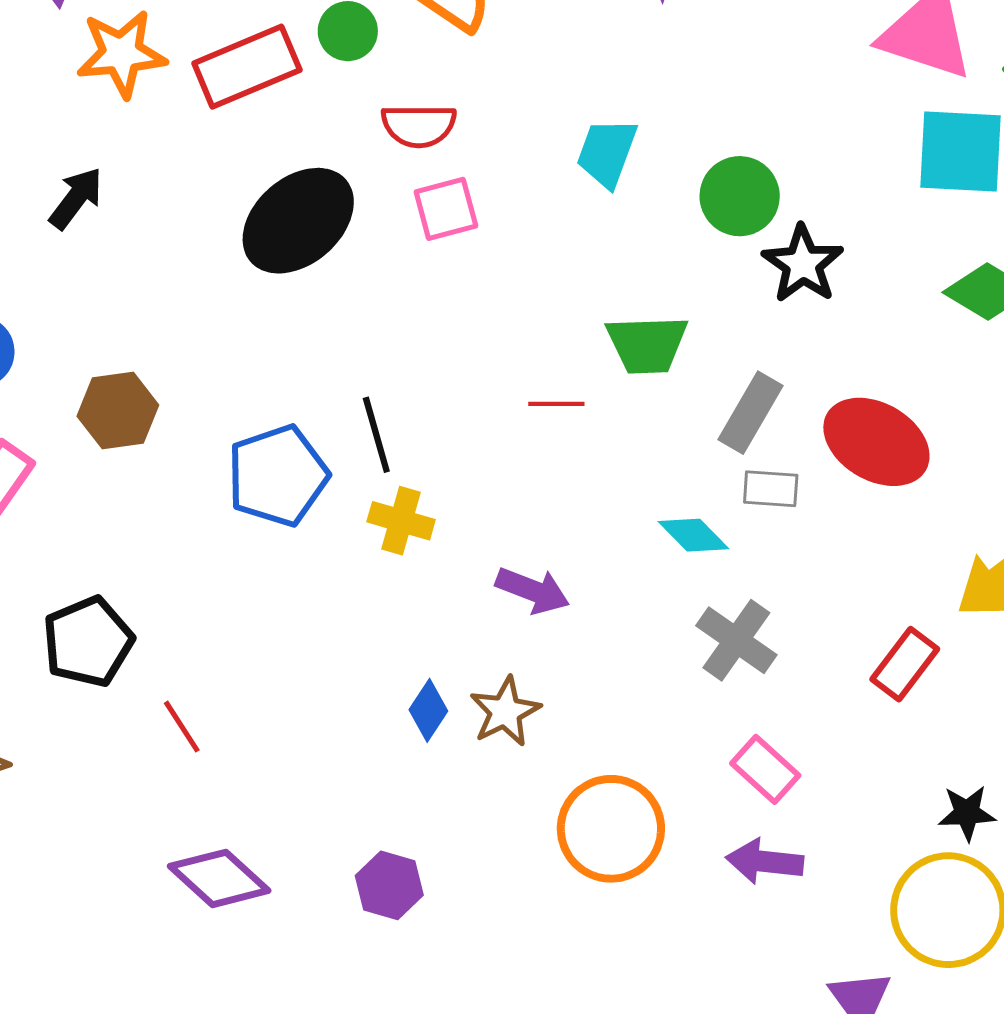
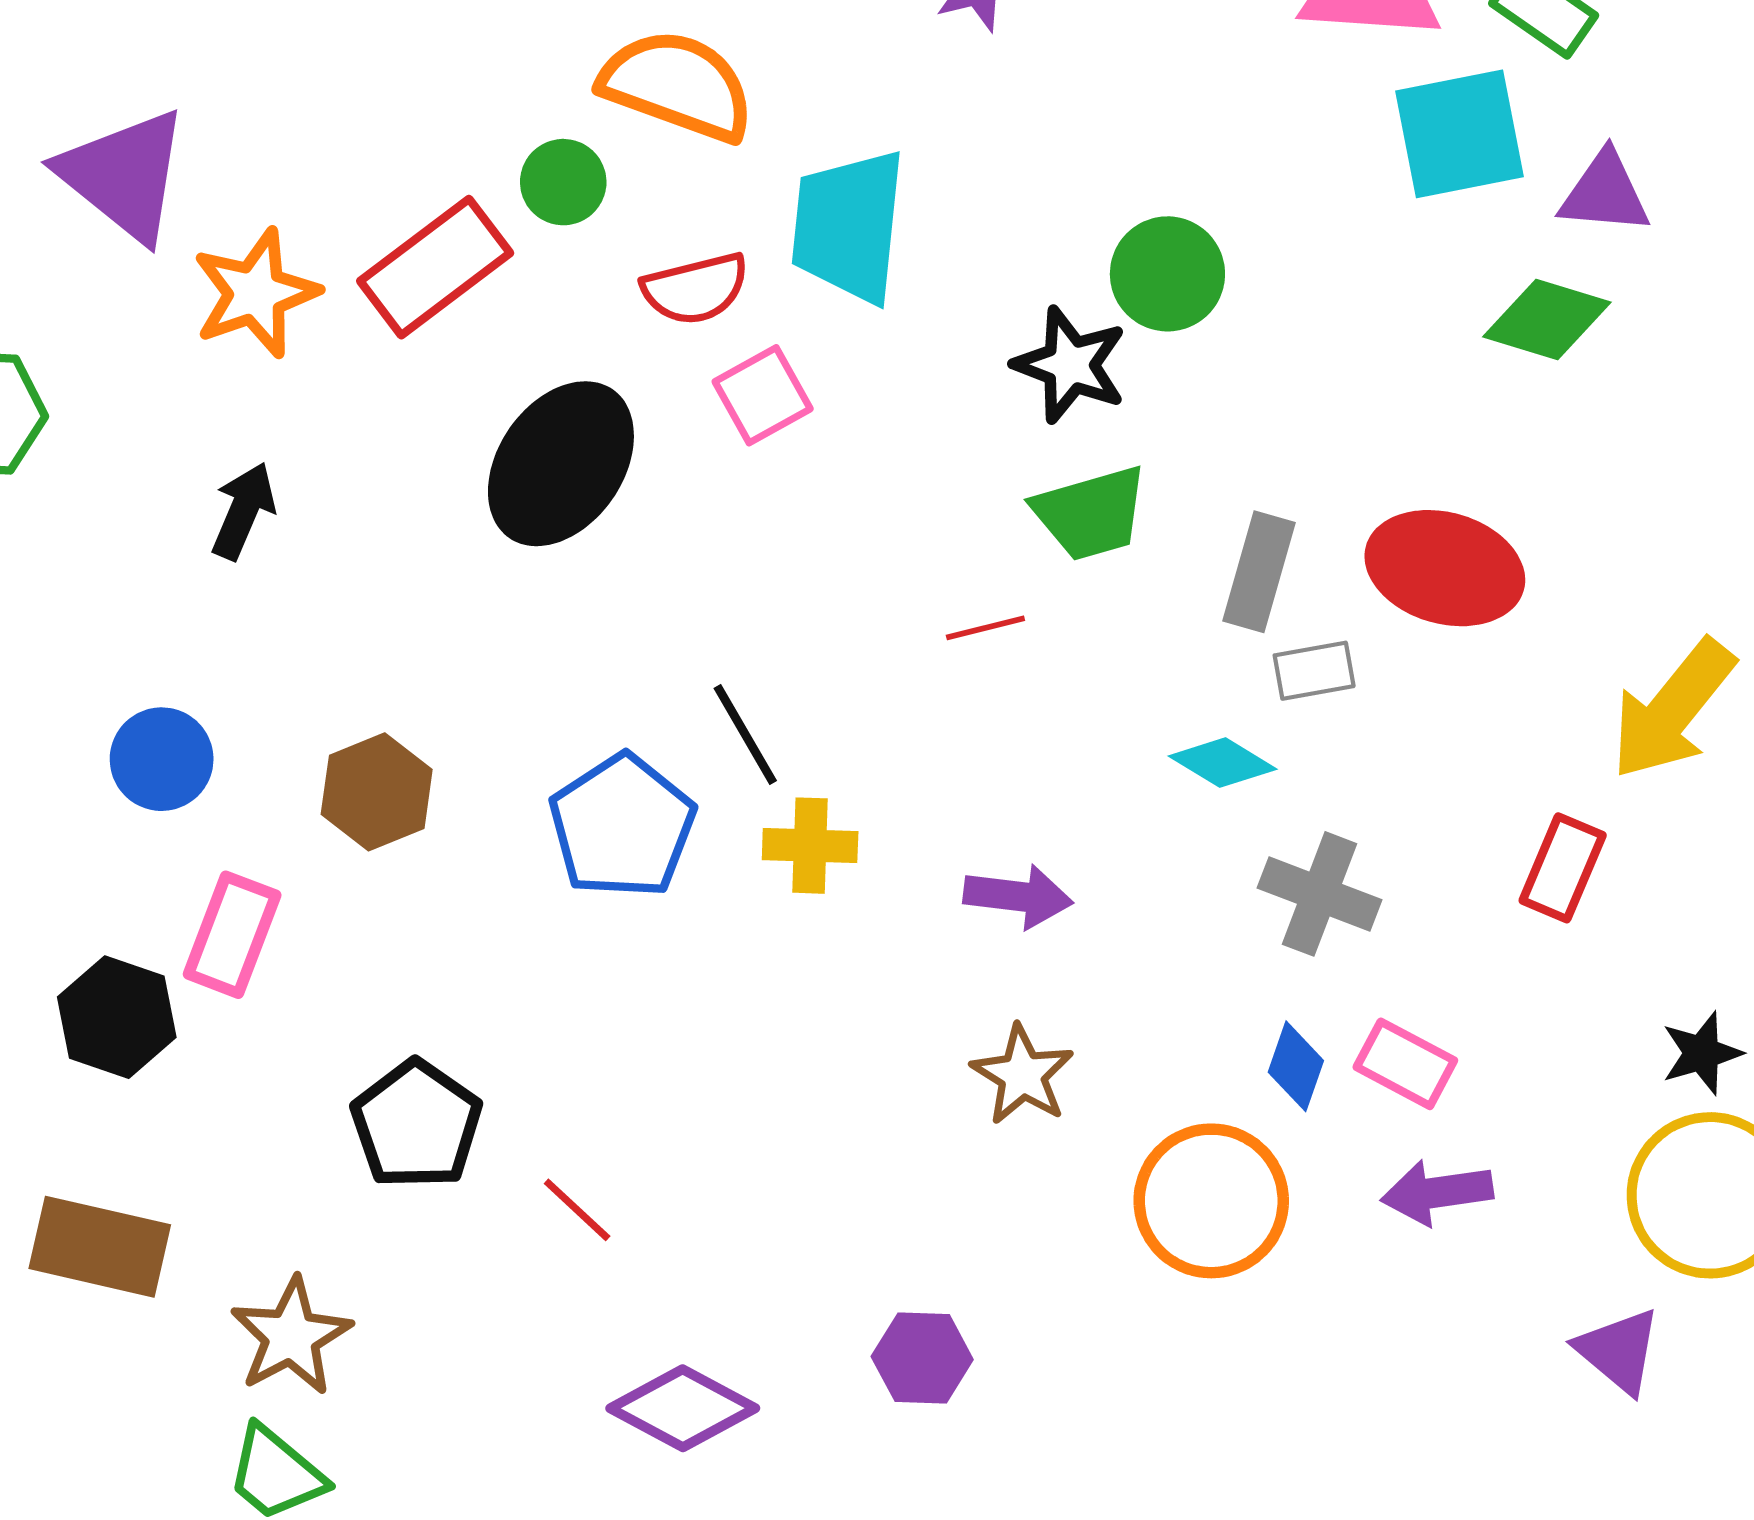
cyan trapezoid: (607, 153) -> (849, 226), moved, size x1.5
black star: (803, 264) -> (1070, 365), moved
blue diamond: (428, 710) -> (1296, 1066), moved

